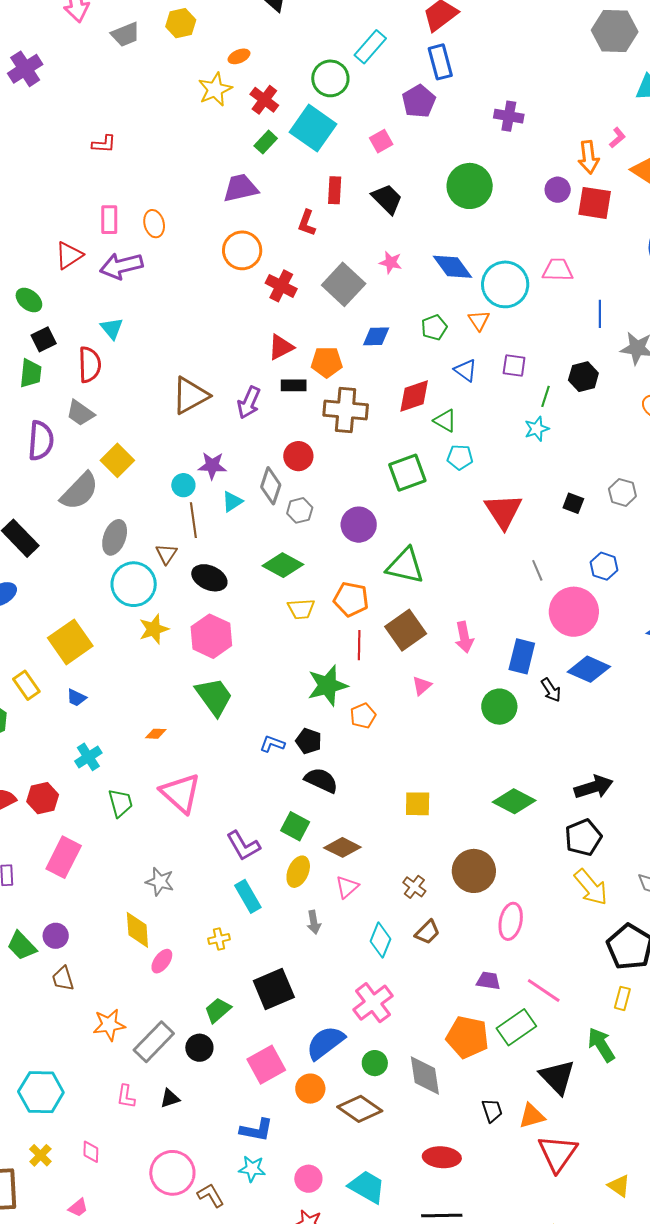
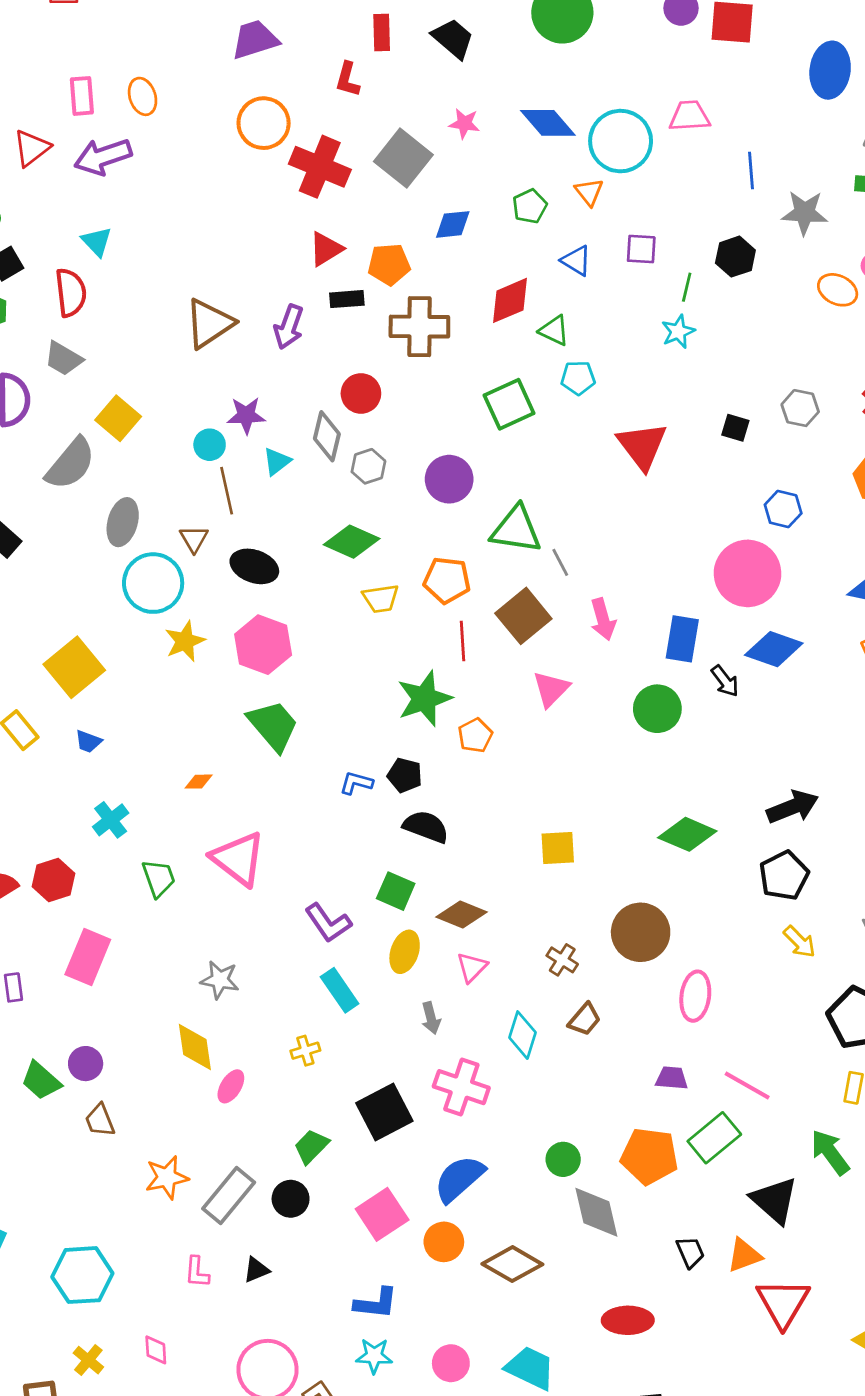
red cross: (281, 286) -> (320, 167), size x1.4
gray line: (537, 570) -> (560, 562), moved
pink triangle: (422, 686) -> (551, 689), size x1.4
yellow arrow: (591, 887) -> (800, 942), size x0.7
pink cross: (373, 1003) -> (461, 1087), moved, turned -30
green circle: (375, 1063) -> (563, 1159), moved

